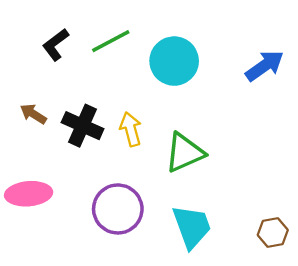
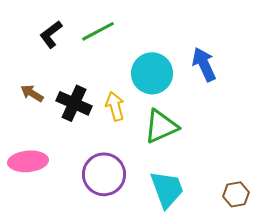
cyan circle: (174, 61) -> (152, 73), moved
blue arrow: (265, 66) -> (204, 64), moved, turned -80

